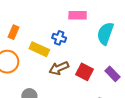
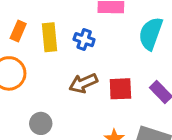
yellow rectangle: (39, 49) -> (49, 37), moved, turned 60
red square: (85, 72) -> (120, 89), turned -30

